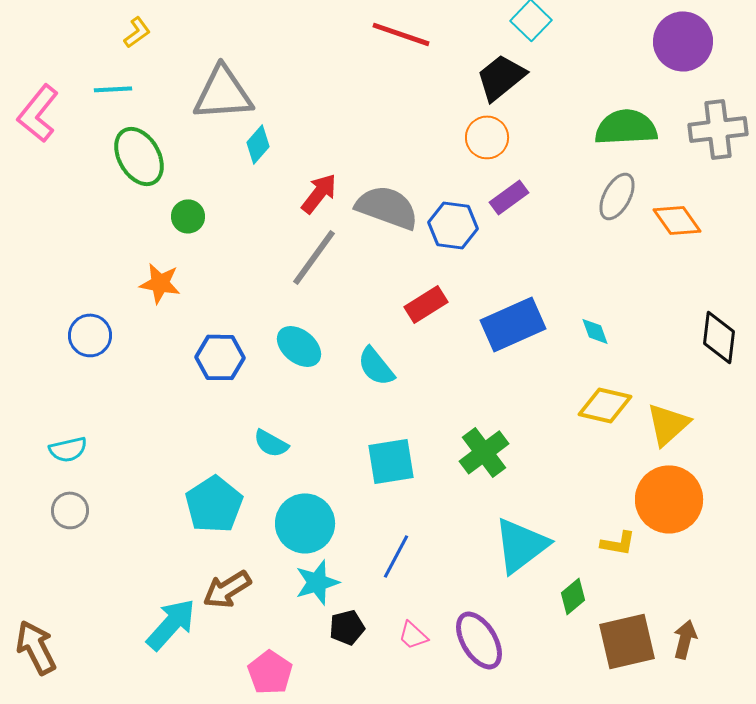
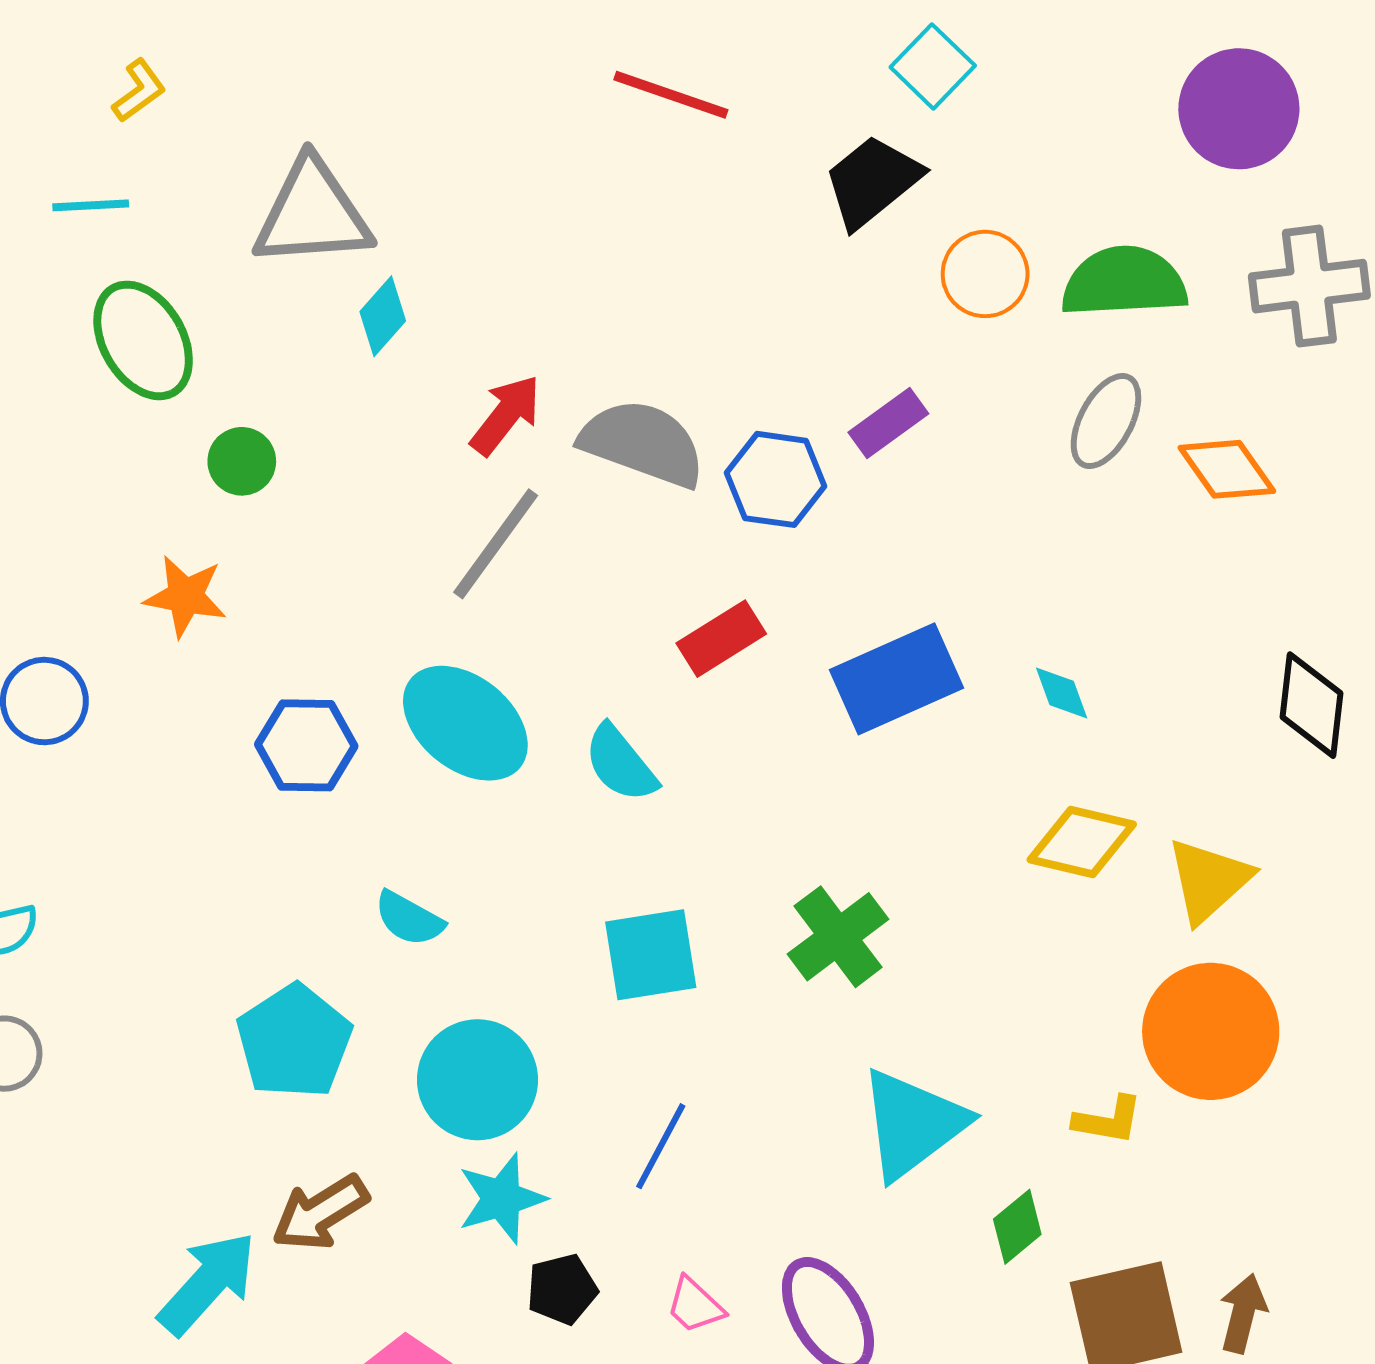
orange circle: (487, 137) -> (985, 274), moved
cyan ellipse: (299, 346) -> (465, 723), size x1.4

